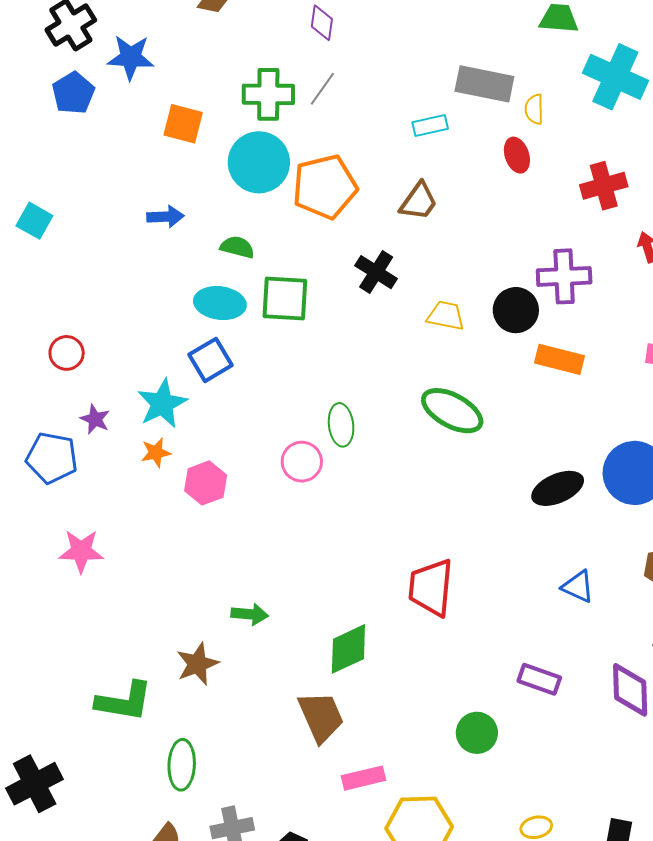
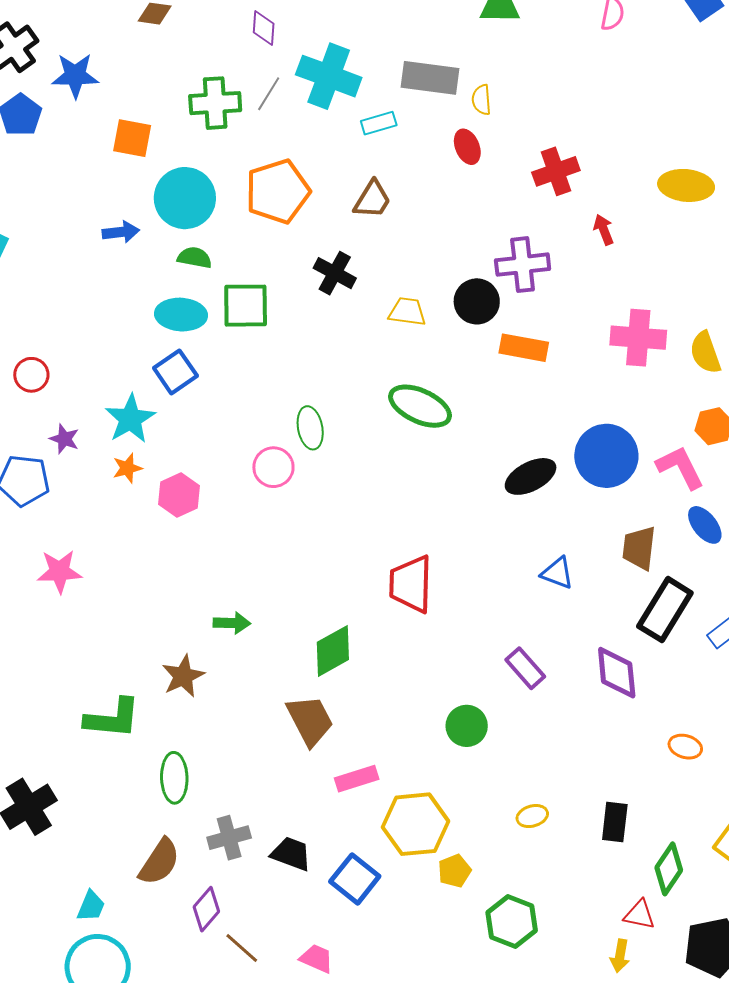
cyan cross: (615, 77) -> (329, 76), moved
cyan circle: (259, 162) -> (185, 198), moved
purple rectangle: (539, 679) -> (525, 668), turned 33

